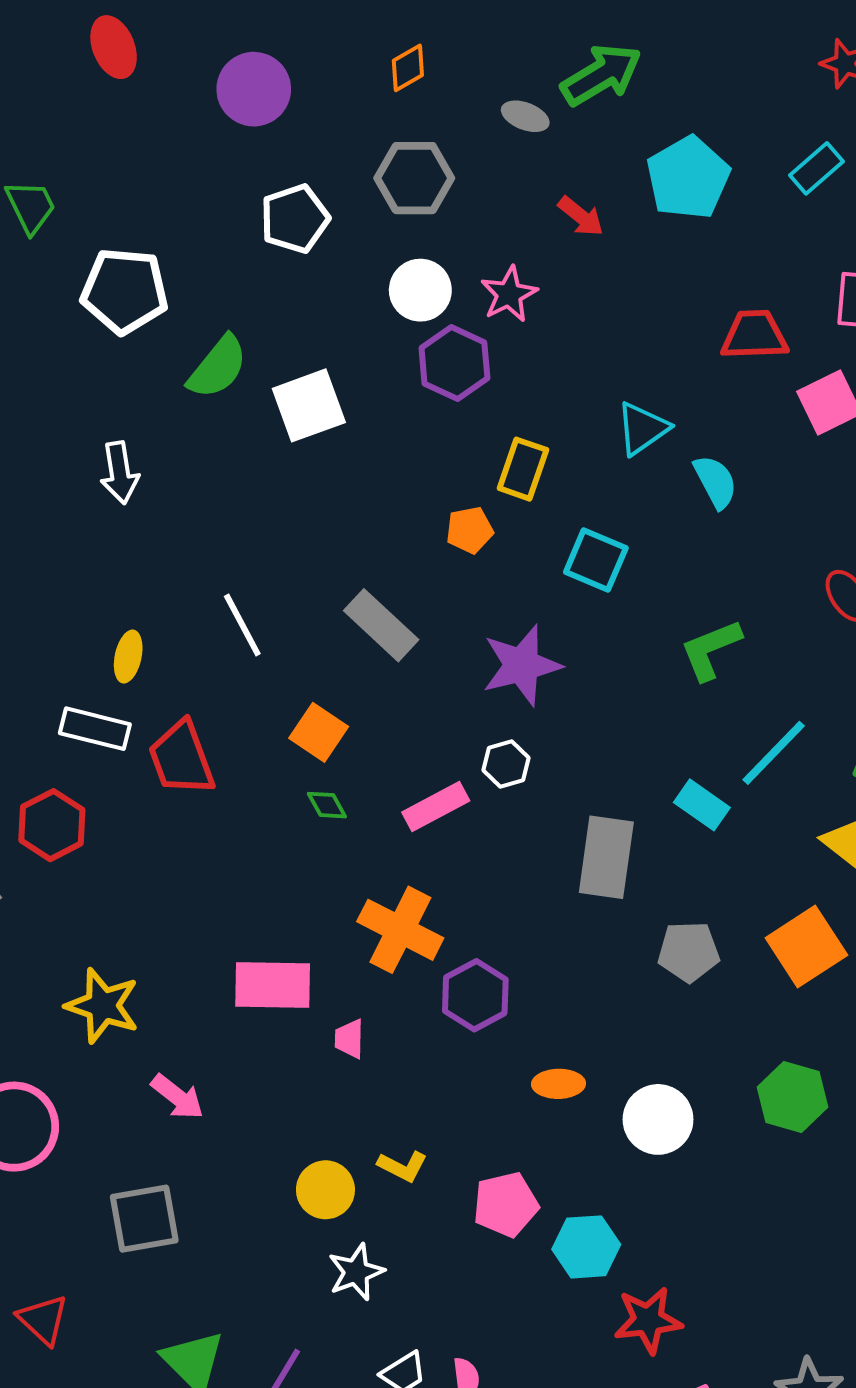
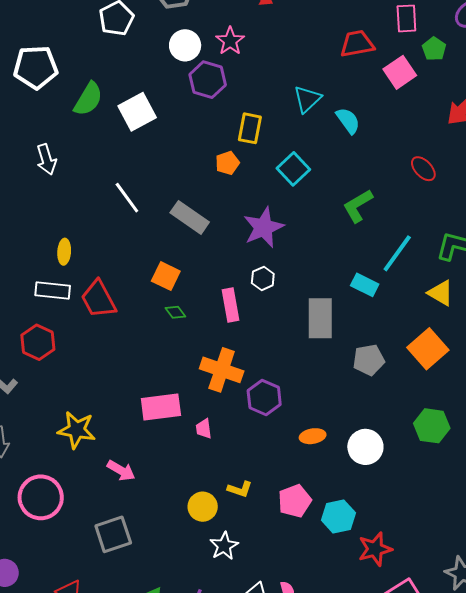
cyan square: (596, 560) -> (293, 169), turned 32
white line: (242, 625) -> (127, 198), moved
pink rectangle: (436, 806) -> (230, 305), turned -64

